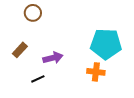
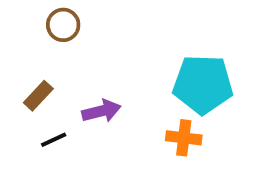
black line: (38, 79) -> (54, 140), moved

